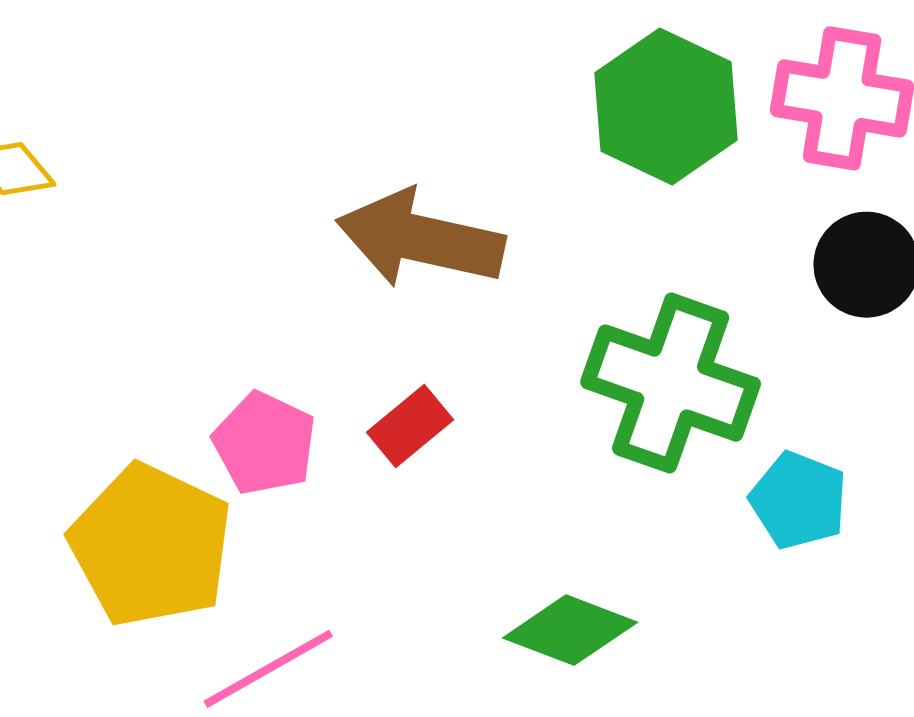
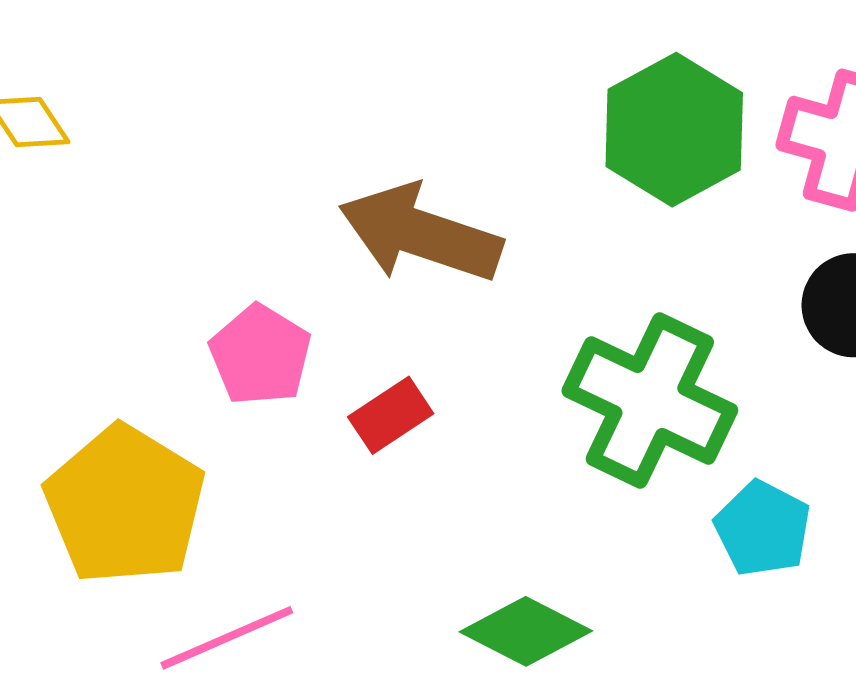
pink pentagon: (265, 443) -> (260, 355), moved

